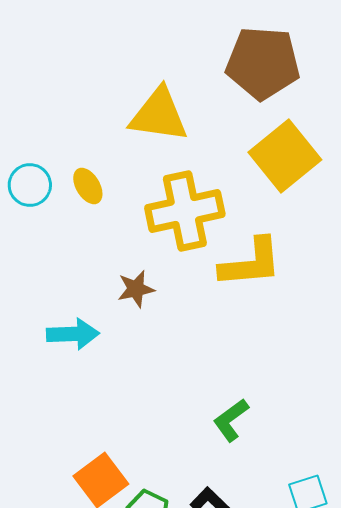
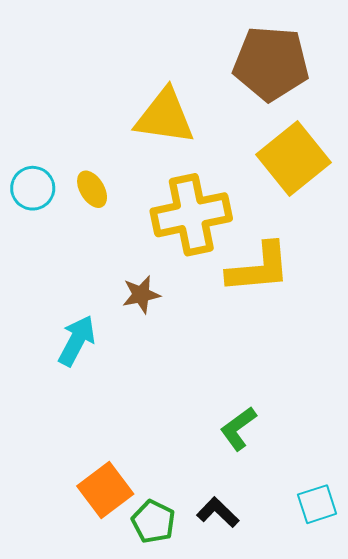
cyan arrow: (73, 334) -> (77, 341), turned -60

